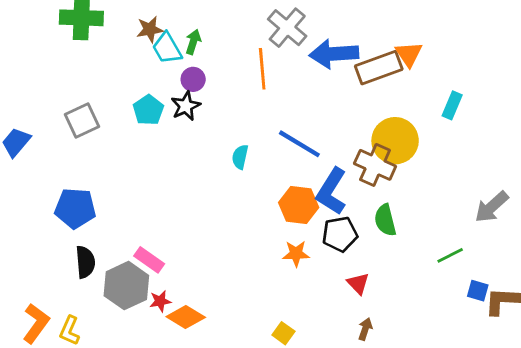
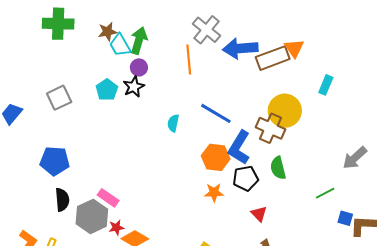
green arrow: (193, 42) -> (139, 40), size x1.5

